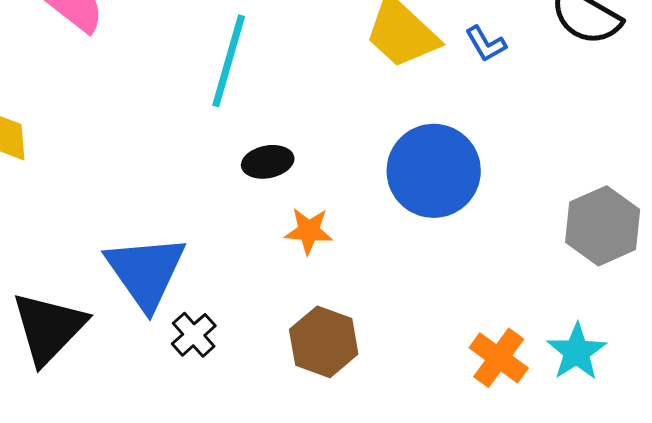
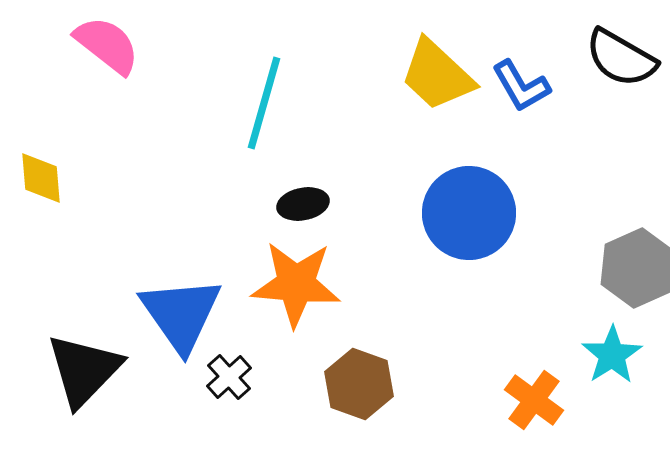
blue L-shape: (486, 44) -> (521, 86), size x1.4
orange star: (309, 231) -> (296, 284), moved, size x1.8
cyan star: (577, 352) -> (612, 355), moved

